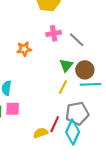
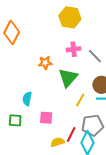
green triangle: (66, 65) -> (68, 78), moved, size x1.5
pink square: (13, 109) -> (46, 118), moved

